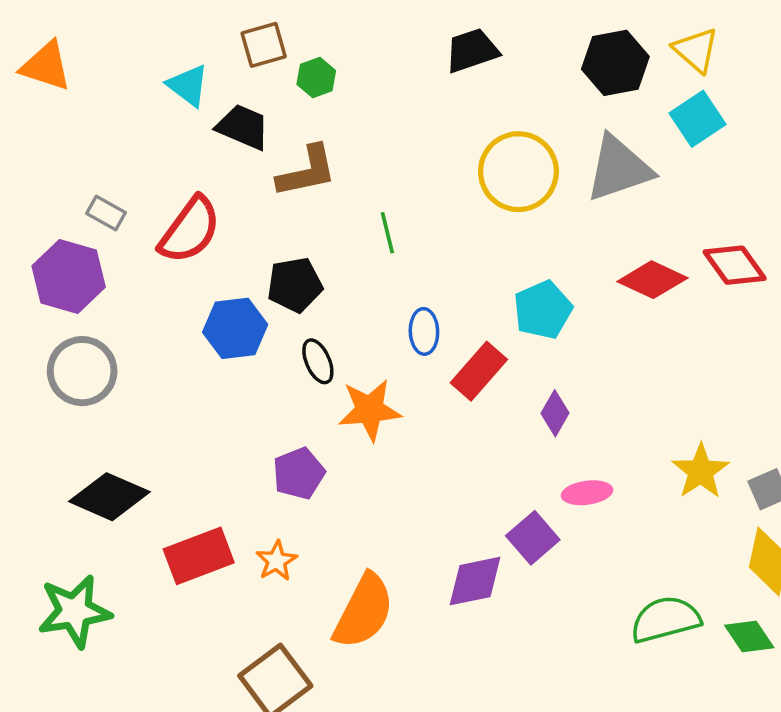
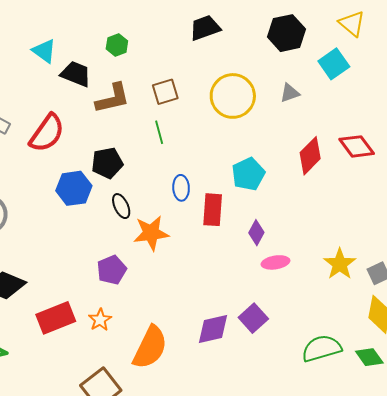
brown square: (264, 45) -> (165, 92), moved
yellow triangle: (696, 50) -> (352, 23), moved
gray triangle: (619, 169) -> (290, 93), size x0.5
red diamond: (652, 280) -> (310, 156), turned -69
red rectangle: (479, 371) -> (213, 210), turned -36
pink ellipse: (587, 493) -> (275, 262), moved
purple square: (533, 538) -> (253, 318), moved

